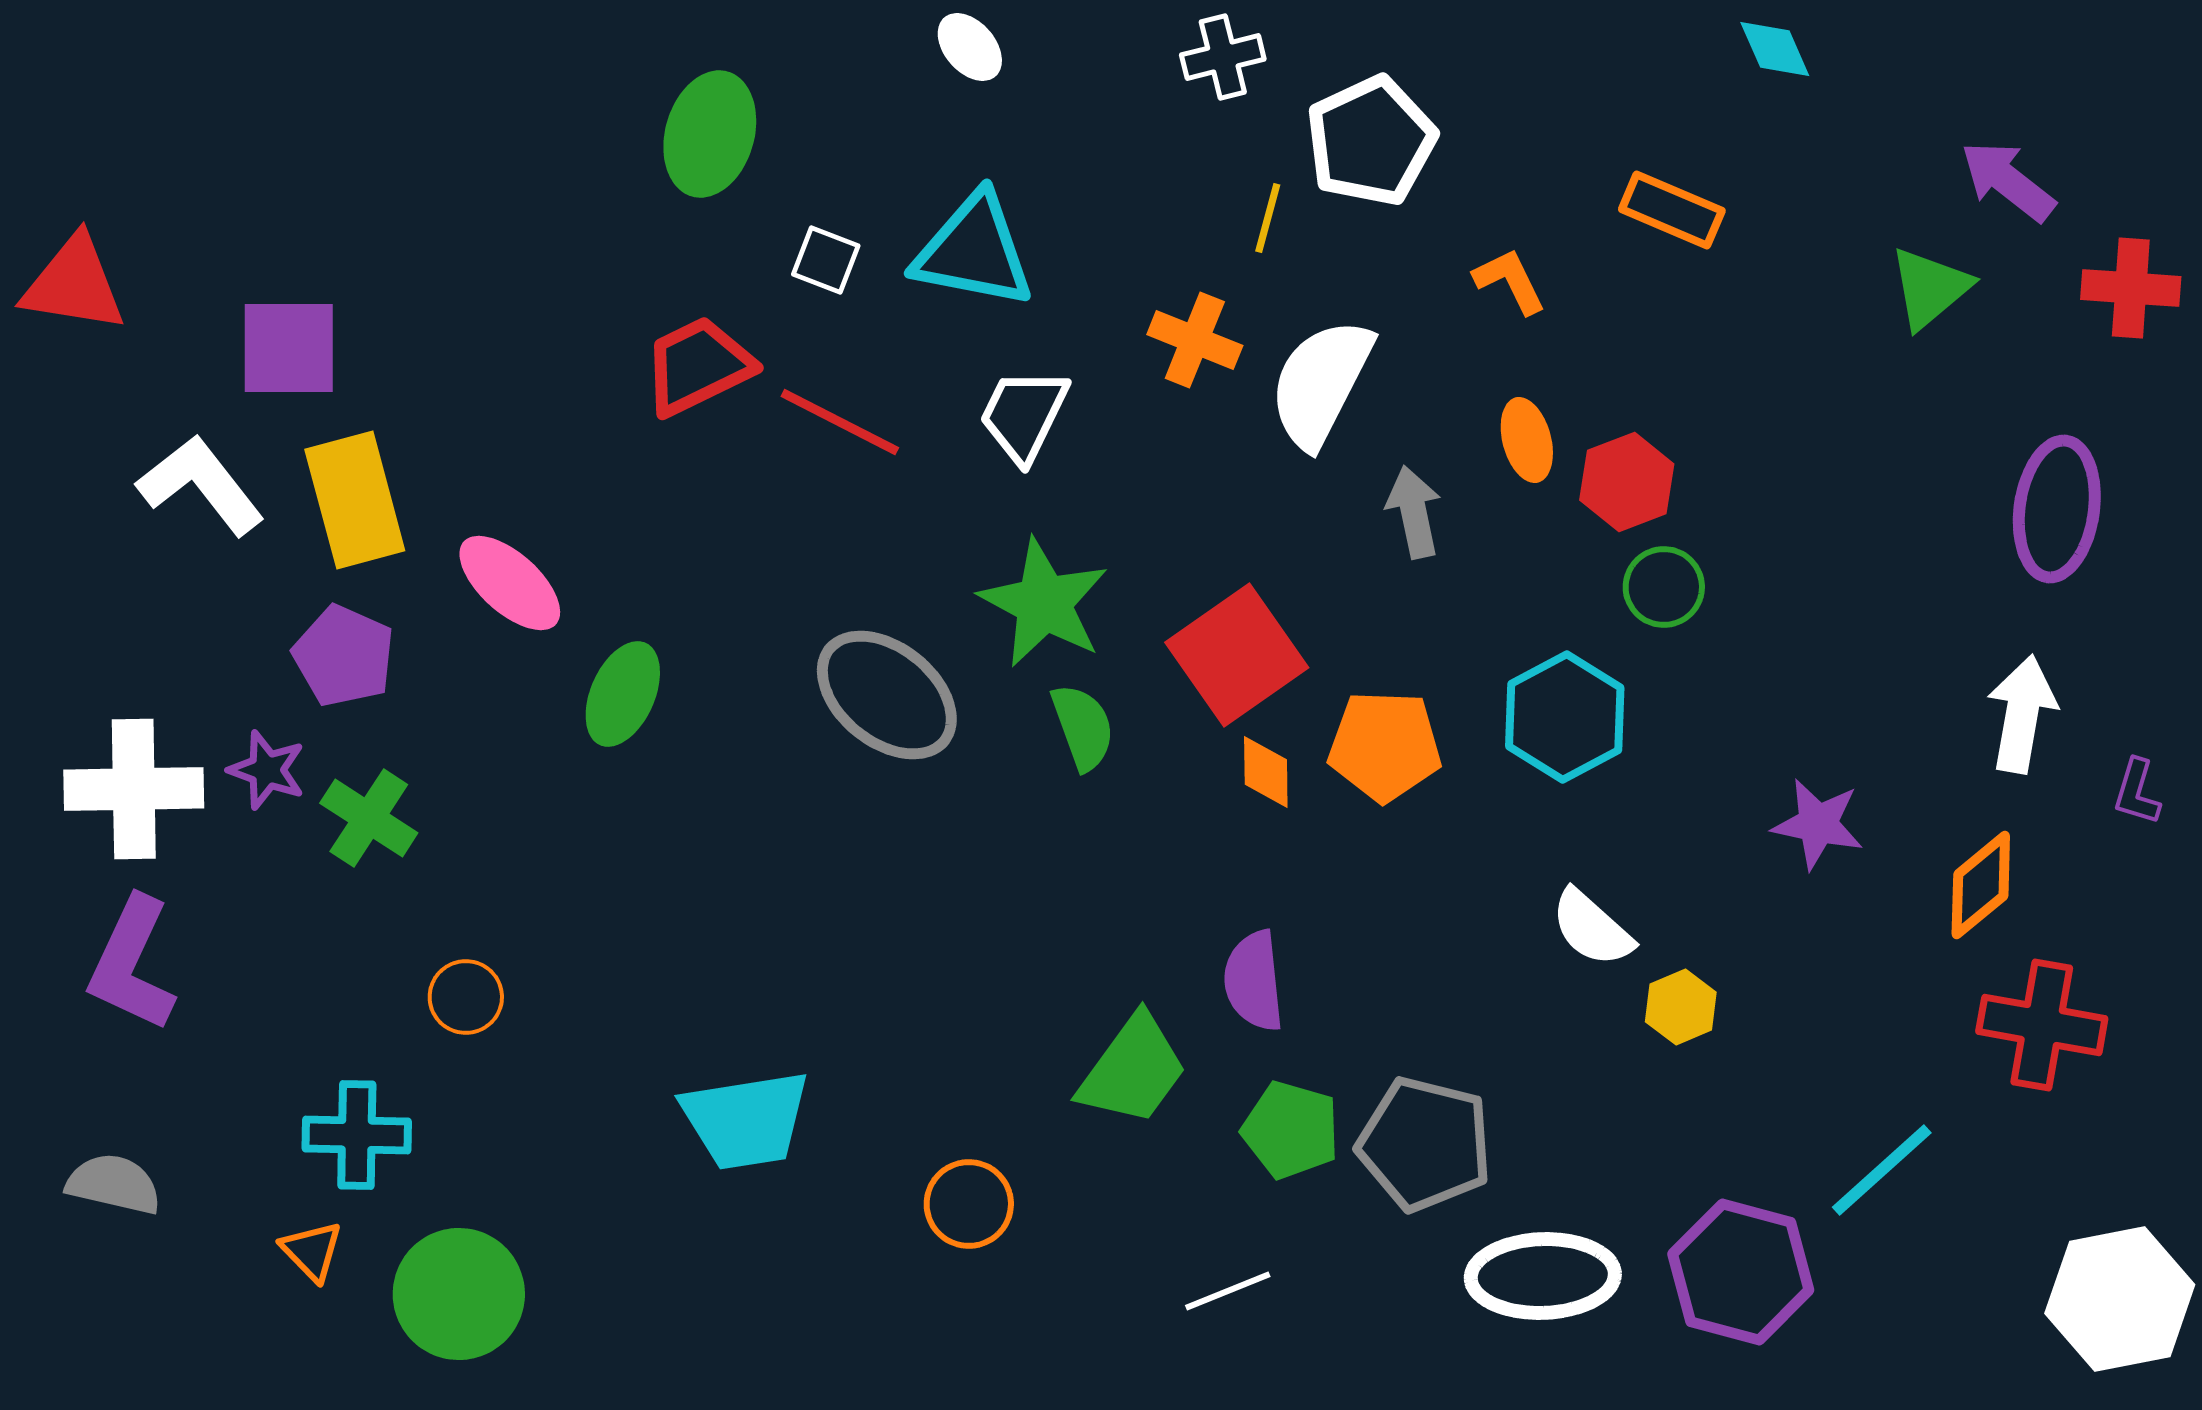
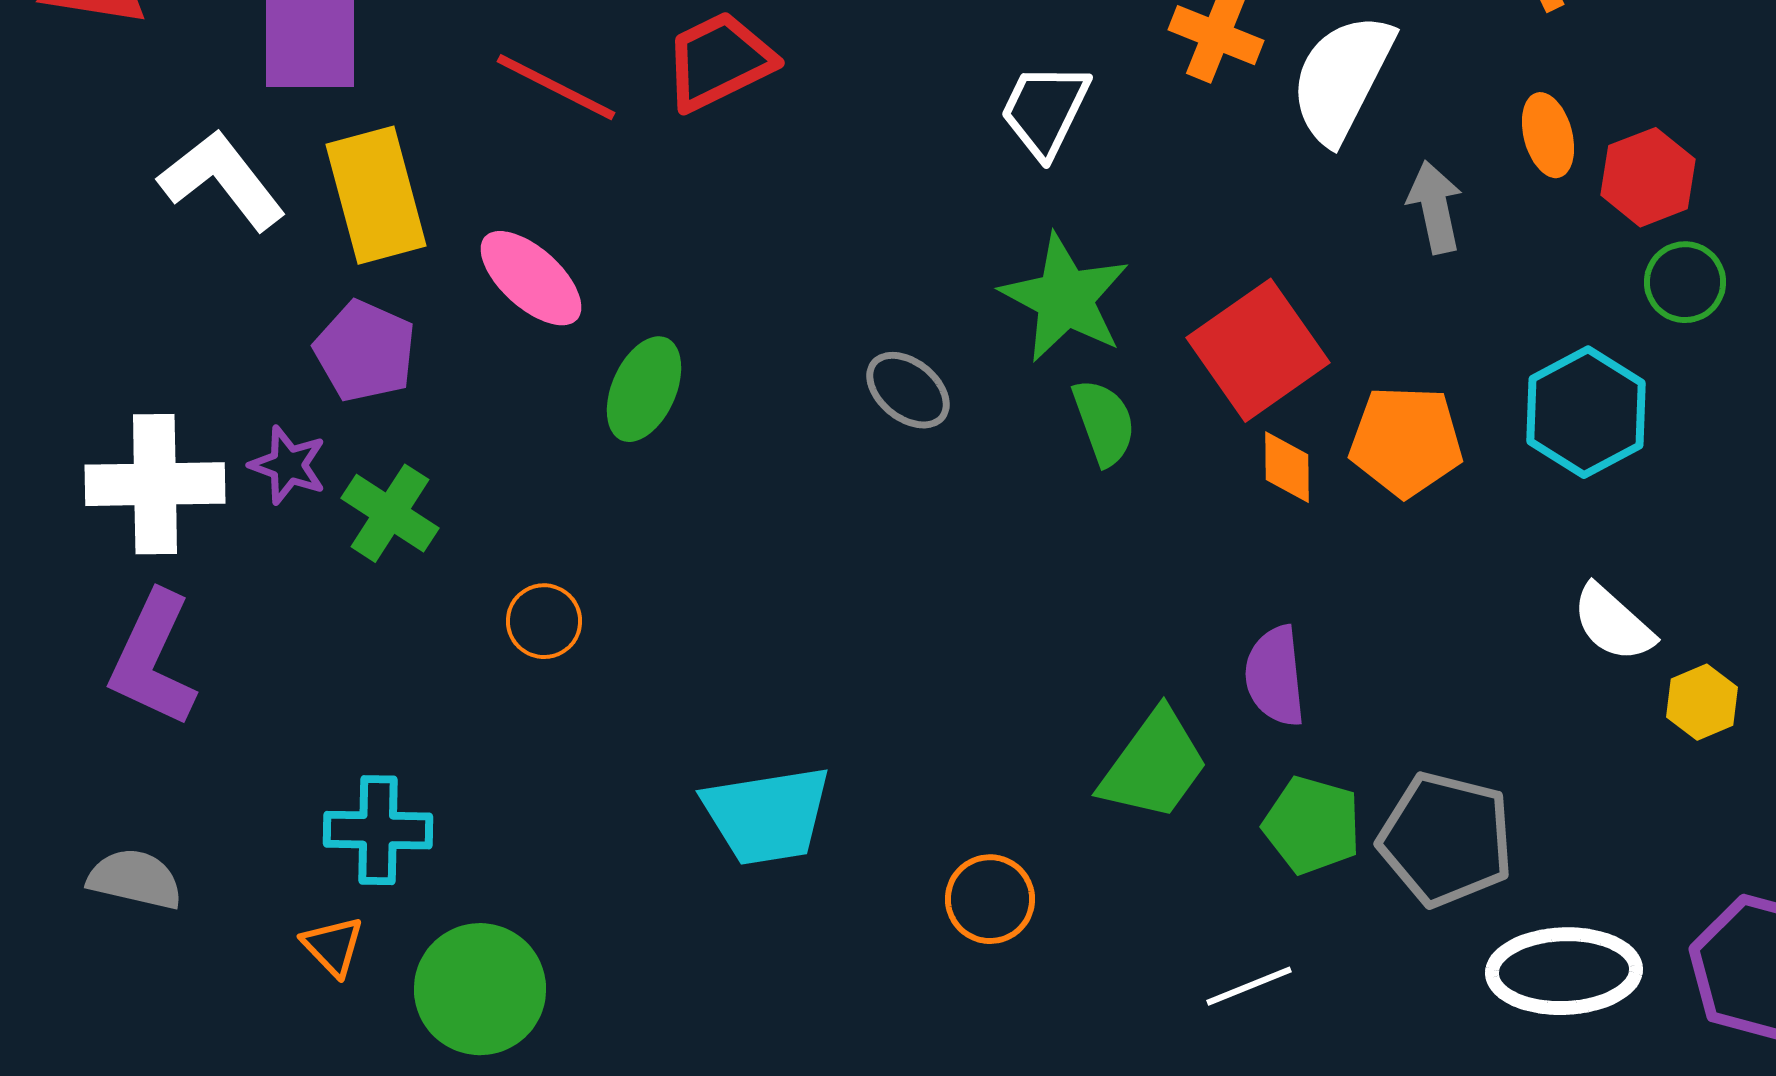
red line: (840, 422) -> (556, 87), moved
gray ellipse: (887, 695) -> (908, 390), size x0.6
orange circle: (466, 997) -> (544, 621), moved

